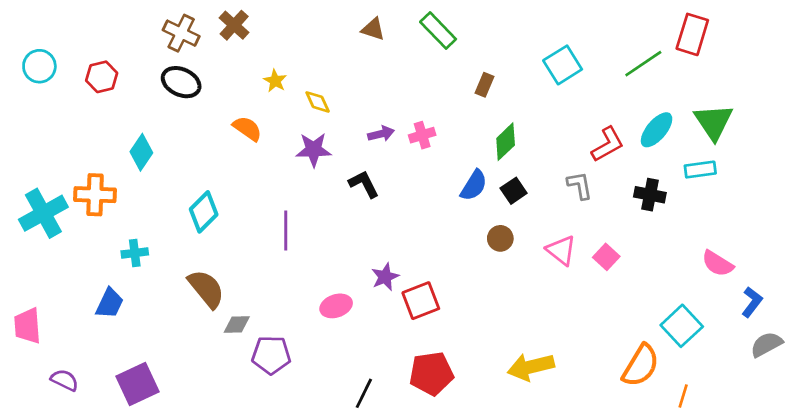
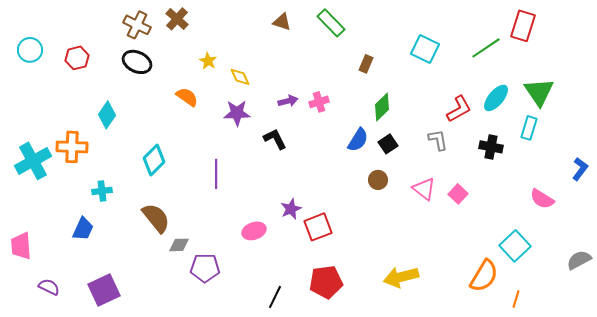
cyan square: (563, 65) -> (425, 49), turned -32
cyan rectangle: (700, 170) -> (529, 128), turned -65
blue L-shape: (752, 302) -> (580, 169), moved

